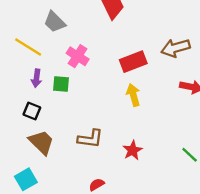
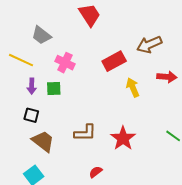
yellow arrow: (133, 95) -> (133, 87), moved
red star: (133, 150) -> (123, 138), size x1.4

